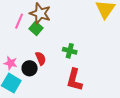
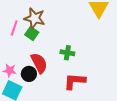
red semicircle: (41, 58) -> (39, 63), size x1.5
red L-shape: (74, 80) -> (75, 81), turned 85

